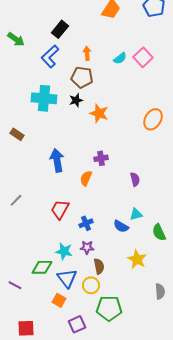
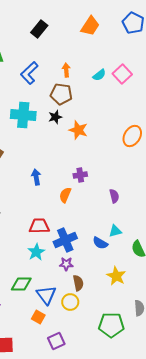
black rectangle: (60, 29) -> (39, 29), moved
blue arrow: (57, 160) -> (36, 177), size x0.7
red trapezoid: (60, 209) -> (39, 226), turned 60
blue cross: (86, 223) -> (65, 240), size x1.6
cyan star: (64, 251) -> (36, 252), moved, turned 30
green pentagon: (109, 308) -> (111, 325), moved

